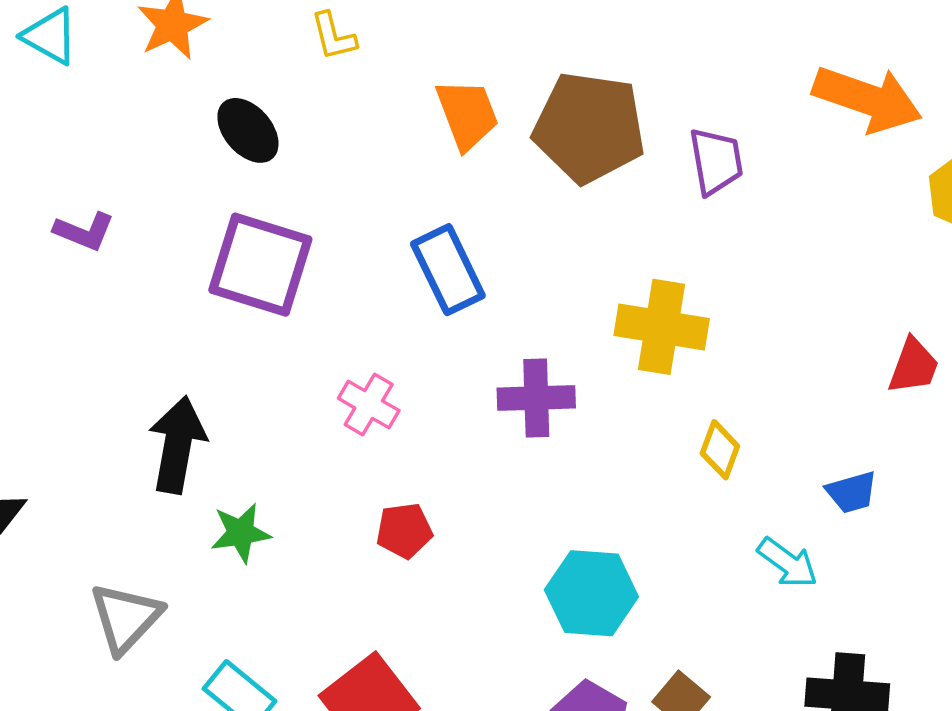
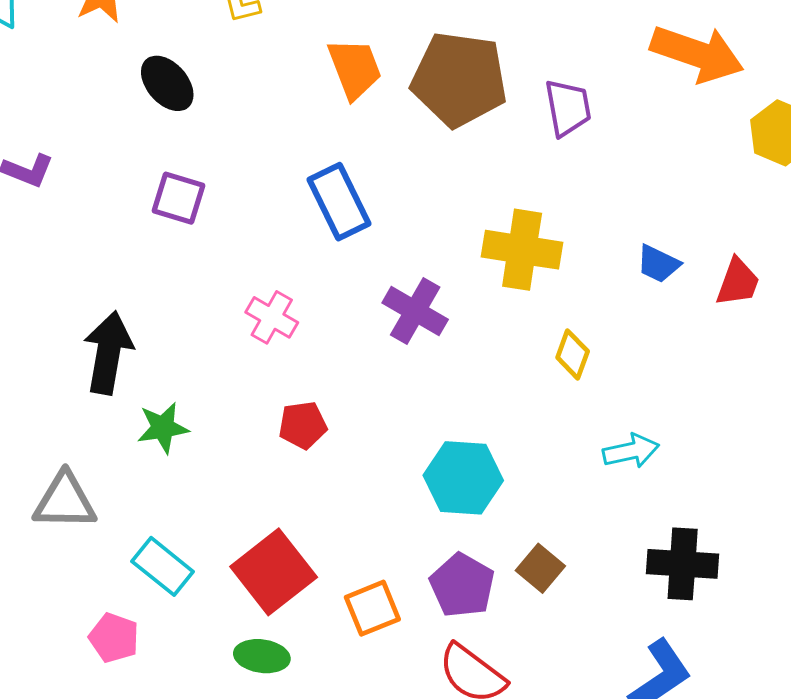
purple square: (260, 265) -> (178, 198), size x0.6
purple cross: (536, 398) -> (415, 311), turned 32
blue trapezoid: (852, 492) -> (658, 264), moved, turned 42
cyan arrow: (788, 563) -> (631, 451), turned -48
gray triangle: (126, 618) -> (65, 501), turned 48

